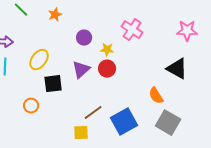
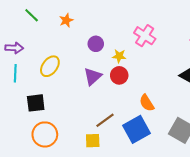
black square: (53, 84) -> (36, 103), moved
orange semicircle: (156, 96) -> (147, 103), moved
orange circle: (31, 106) -> (45, 134), moved, size x1.6

